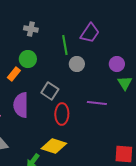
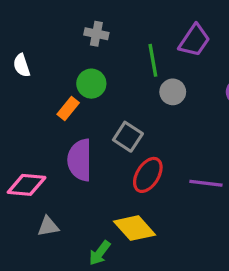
purple line: (97, 103) -> (206, 183), moved
red ellipse: (62, 114) -> (148, 175), turned 30
yellow diamond: (54, 146) -> (135, 228), turned 30

